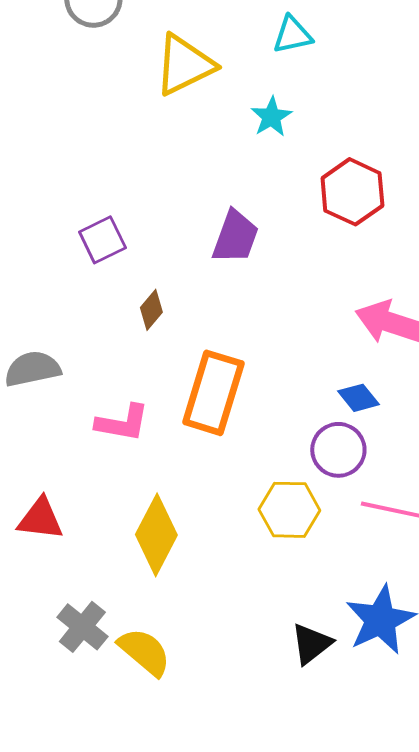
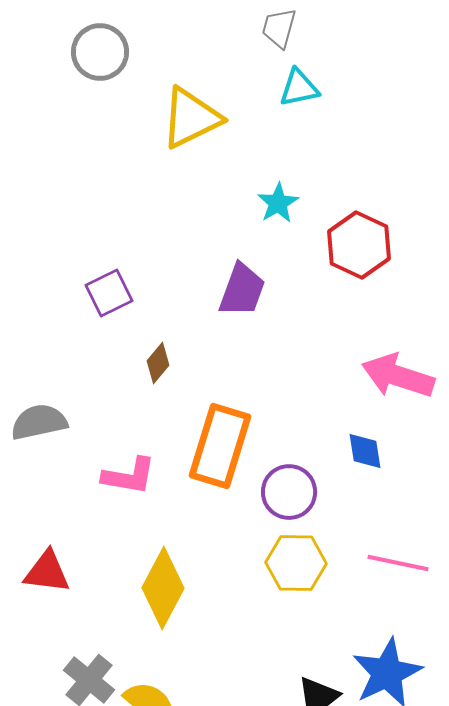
cyan star: (271, 117) -> (278, 203), moved
blue diamond: (358, 398) -> (365, 451), turned 30
purple circle: (338, 450) -> (289, 492), moved

